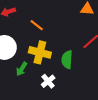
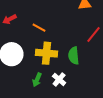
green arrow: (22, 69) -> (37, 80), moved

